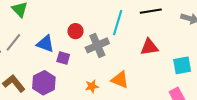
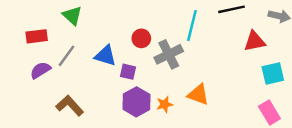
red triangle: (149, 47) -> (255, 41), moved
purple hexagon: (44, 83) -> (136, 102), moved

